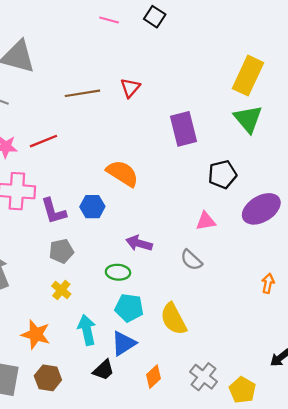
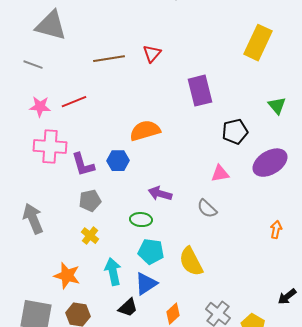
green triangle: (248, 119) -> (277, 106), moved, size x0.7
orange semicircle: (122, 173) -> (145, 131), turned -48

